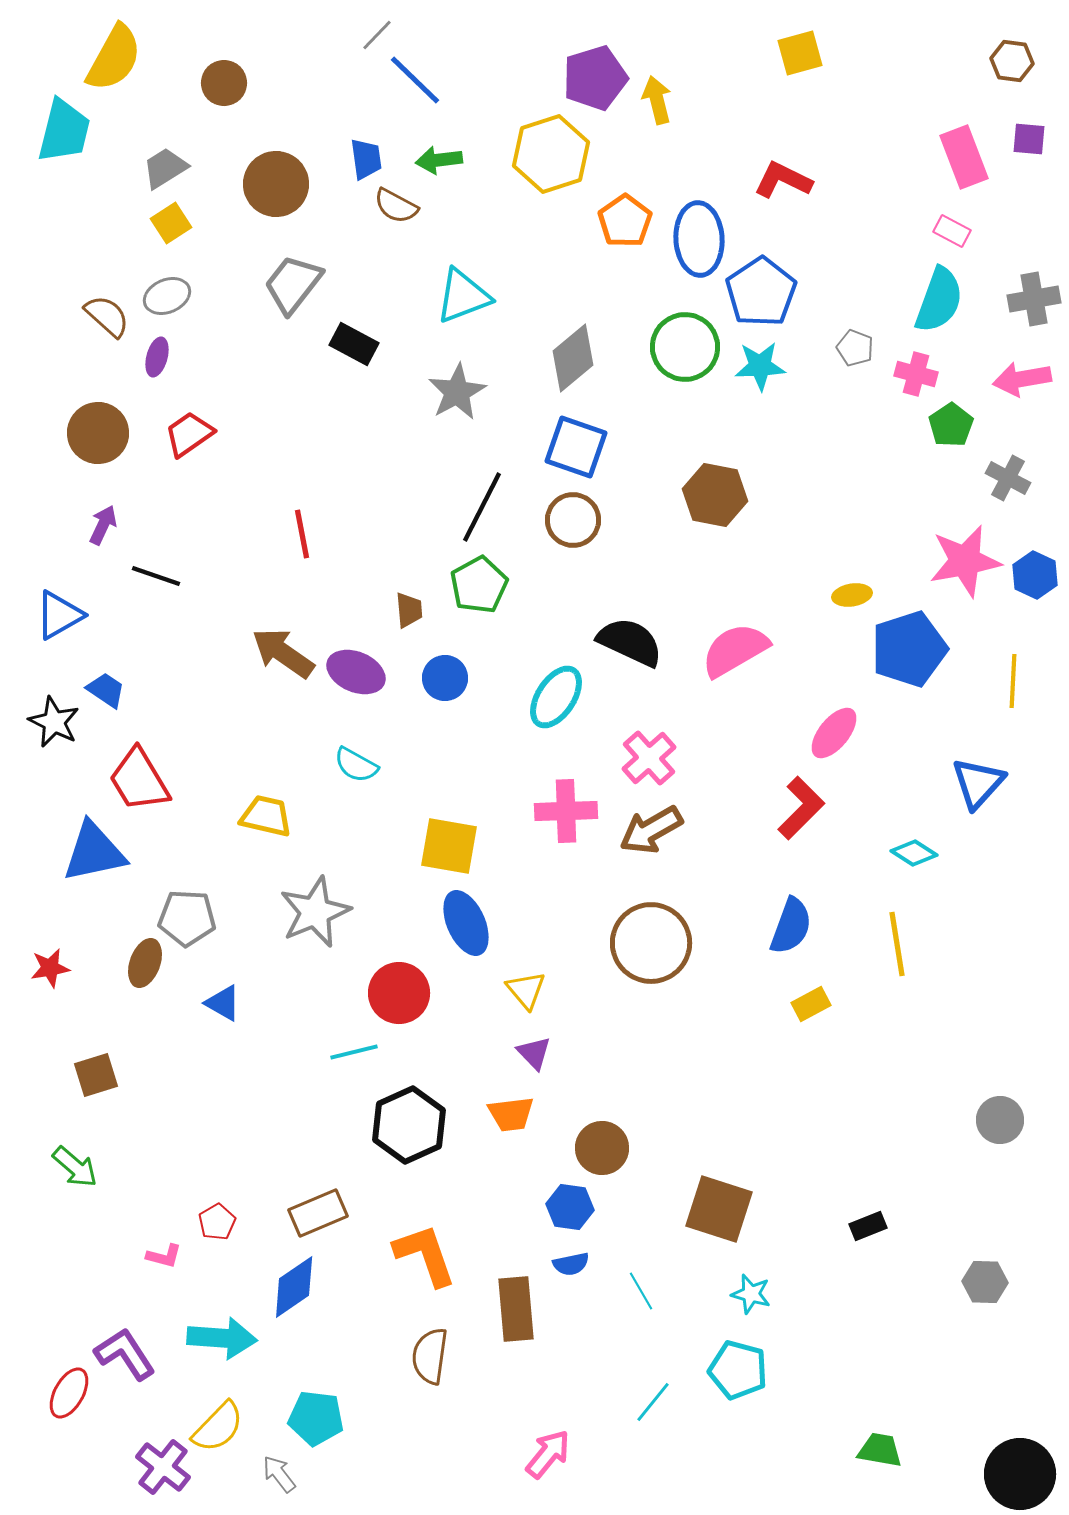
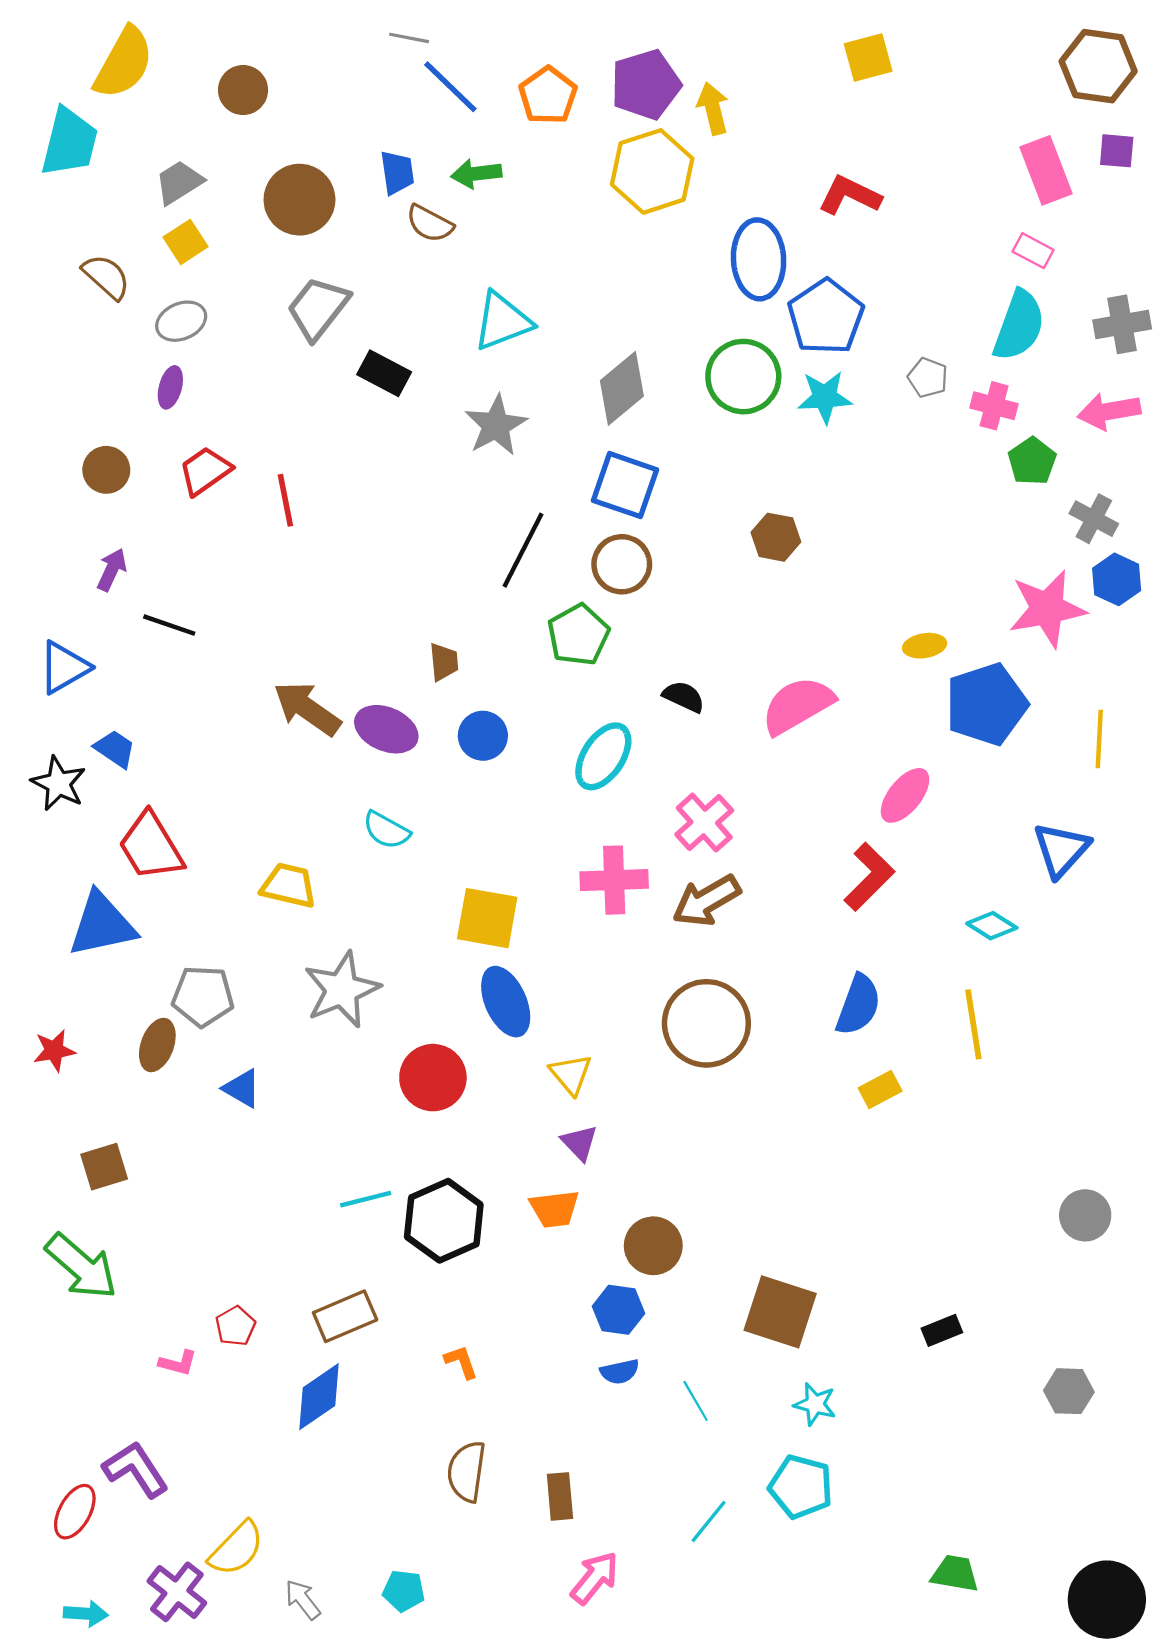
gray line: (377, 35) -> (409, 38), turned 57
brown hexagon: (1012, 61) -> (1098, 66), size x1.6
yellow hexagon: (551, 154) -> (652, 171), moved
orange pentagon: (625, 221) -> (548, 95), moved
brown semicircle: (107, 316) -> (106, 277), moved
brown circle: (98, 433) -> (106, 470), size x0.7
brown hexagon: (715, 495) -> (776, 537), size x0.7
red line: (302, 534) -> (285, 500), moved
blue hexagon: (1035, 575) -> (1117, 579), moved
green pentagon: (479, 585) -> (578, 635), moved
black semicircle: (630, 642) -> (684, 697), size x0.6
cyan line: (354, 1052) -> (366, 1199), moved
green arrow: (75, 1167) -> (81, 1266), size x1.5
orange L-shape: (425, 1255) -> (461, 1362), size x0.5
brown rectangle: (516, 1309) -> (560, 1496), moved, size x0.7
cyan arrow: (222, 1338) -> (86, 1614), moved, size x0.6
cyan pentagon: (316, 1418) -> (404, 1591), moved, size x0.7

